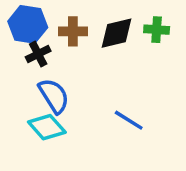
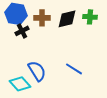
blue semicircle: (54, 96) -> (37, 71), moved
cyan diamond: (47, 127) -> (20, 84), moved

